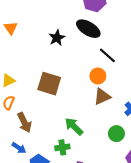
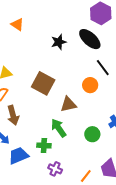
orange triangle: (11, 28) -> (17, 24), turned -32
brown triangle: (102, 97) -> (68, 104), moved
green circle: (116, 134) -> (92, 134), moved

